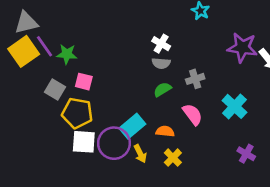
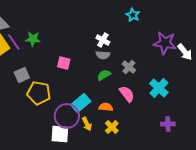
green star: (67, 54) -> (33, 39), moved
gray cross: (195, 79) -> (129, 67), turned -32
pink square: (84, 82) -> (64, 63), moved
gray square: (55, 89) -> (22, 75), turned 35
white square: (84, 142) -> (60, 134), moved
purple cross: (246, 154) -> (168, 124), turned -32

